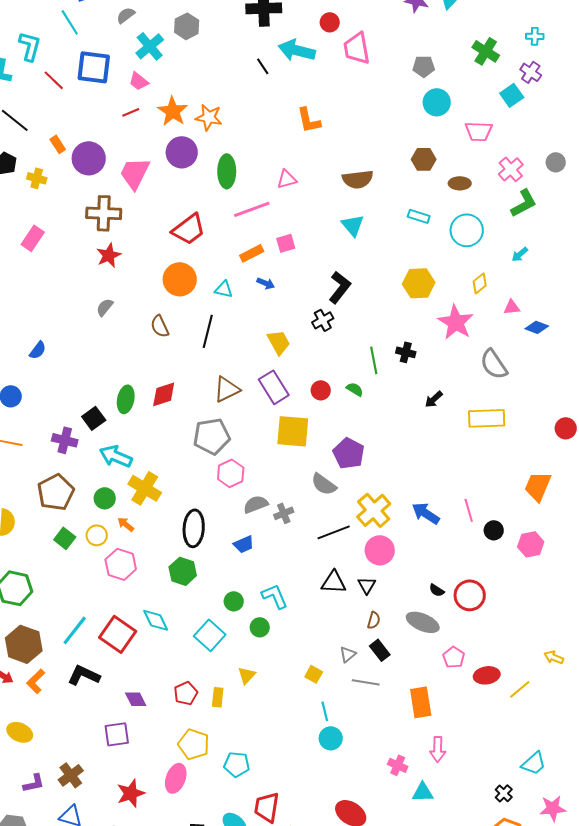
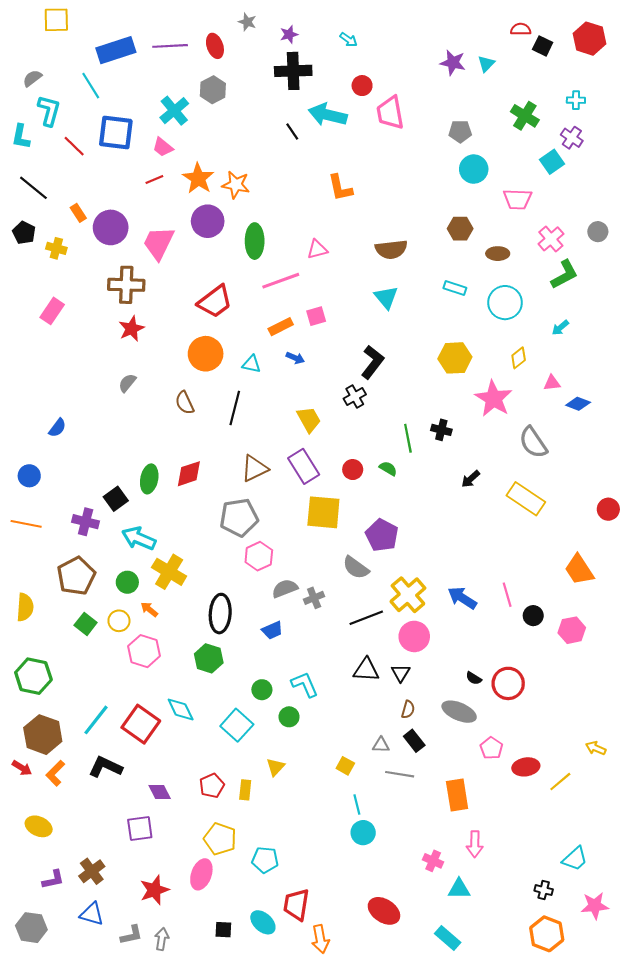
gray semicircle: (126, 15) -> (32, 78), moved
yellow rectangle: (487, 418) -> (526, 499), turned 36
orange trapezoid: (538, 486) -> (579, 570), turned -56
gray triangle: (348, 654) -> (381, 745), turned 42
black cross: (504, 793) -> (544, 890), turned -30

